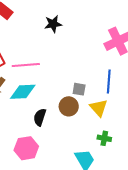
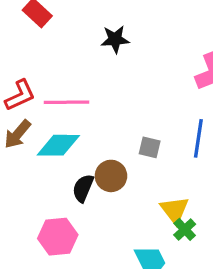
brown circle: (69, 106) -> (111, 176), moved
yellow triangle: (99, 108) -> (175, 210), moved
green cross: (104, 138) -> (185, 229), turned 32

